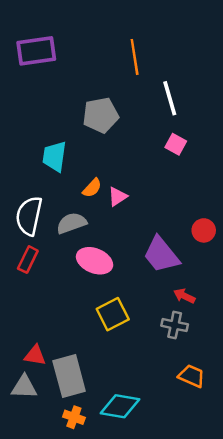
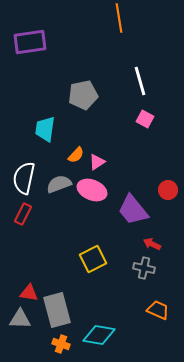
orange line: (135, 57) -> (119, 18), moved
pink ellipse: (95, 261) -> (92, 190), moved

